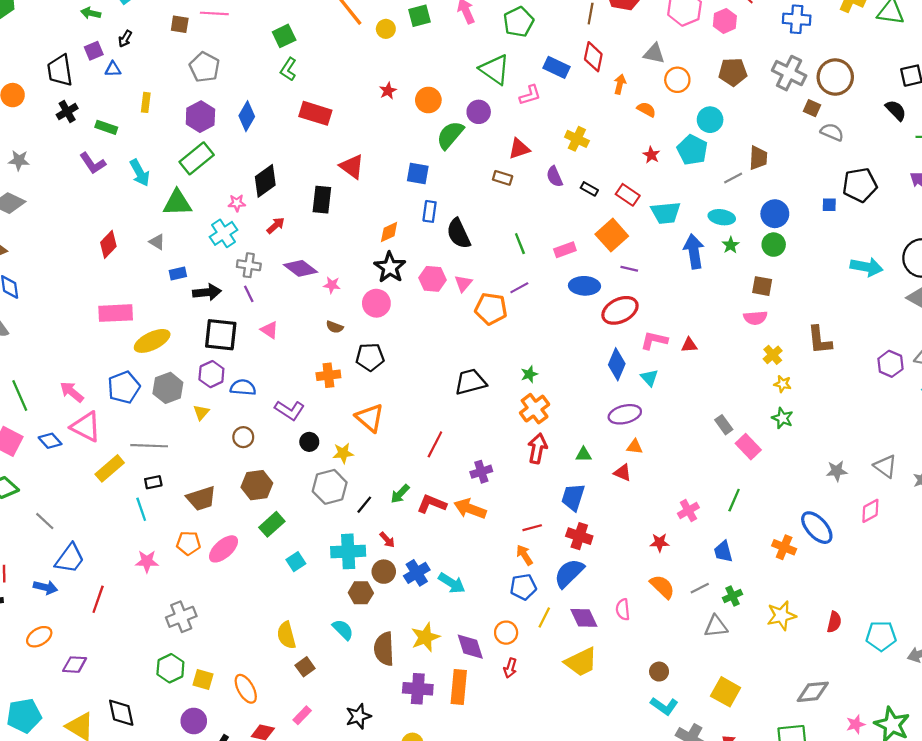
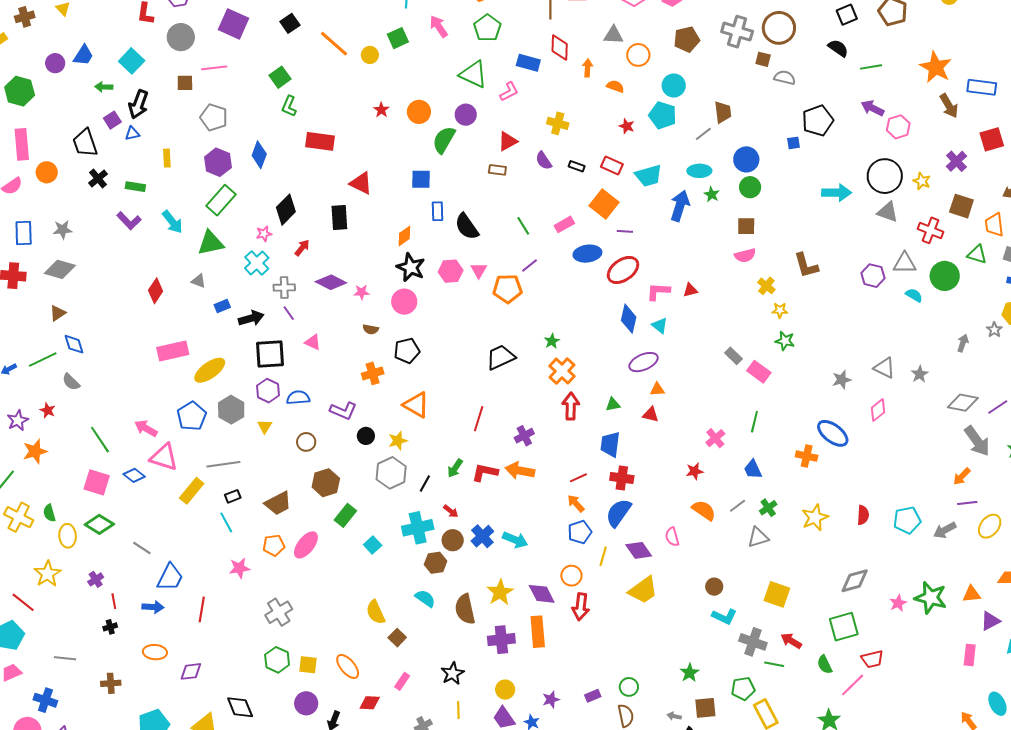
black arrow: (125, 39) -> (138, 104), size x1.8
blue arrow: (694, 251) -> (680, 206), turned 36
orange ellipse: (39, 637) -> (155, 652), turned 45
red arrow: (510, 668) -> (581, 607), size x1.5

